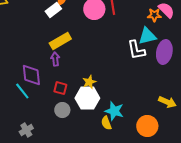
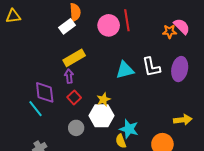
cyan triangle: (147, 36) -> (125, 70), moved
red square: (60, 88) -> (74, 97), moved, turned 32
yellow arrow: (167, 102) -> (183, 120), turned -30

